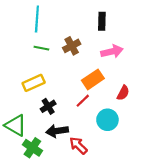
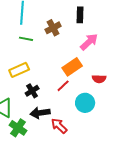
brown cross: (72, 46) -> (53, 28), moved
pink arrow: (112, 51) -> (89, 42), turned -30
red semicircle: (123, 93) -> (99, 79), turned 64

